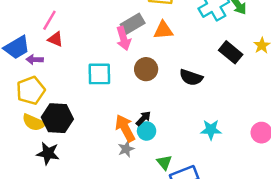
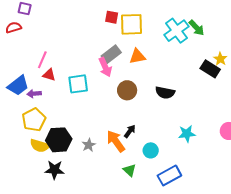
black rectangle: (231, 52) -> (210, 69), moved
cyan square: (99, 74) -> (78, 84), moved
cyan circle: (147, 131) -> (151, 150), moved
gray star: (126, 149) -> (89, 145), moved
green triangle: (164, 162) -> (130, 170), moved

